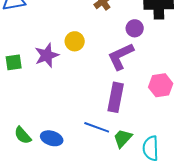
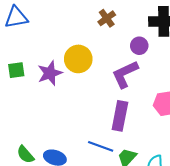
yellow circle: (75, 41) -> (78, 59), size x1.4
green square: (14, 62) -> (16, 70), moved

